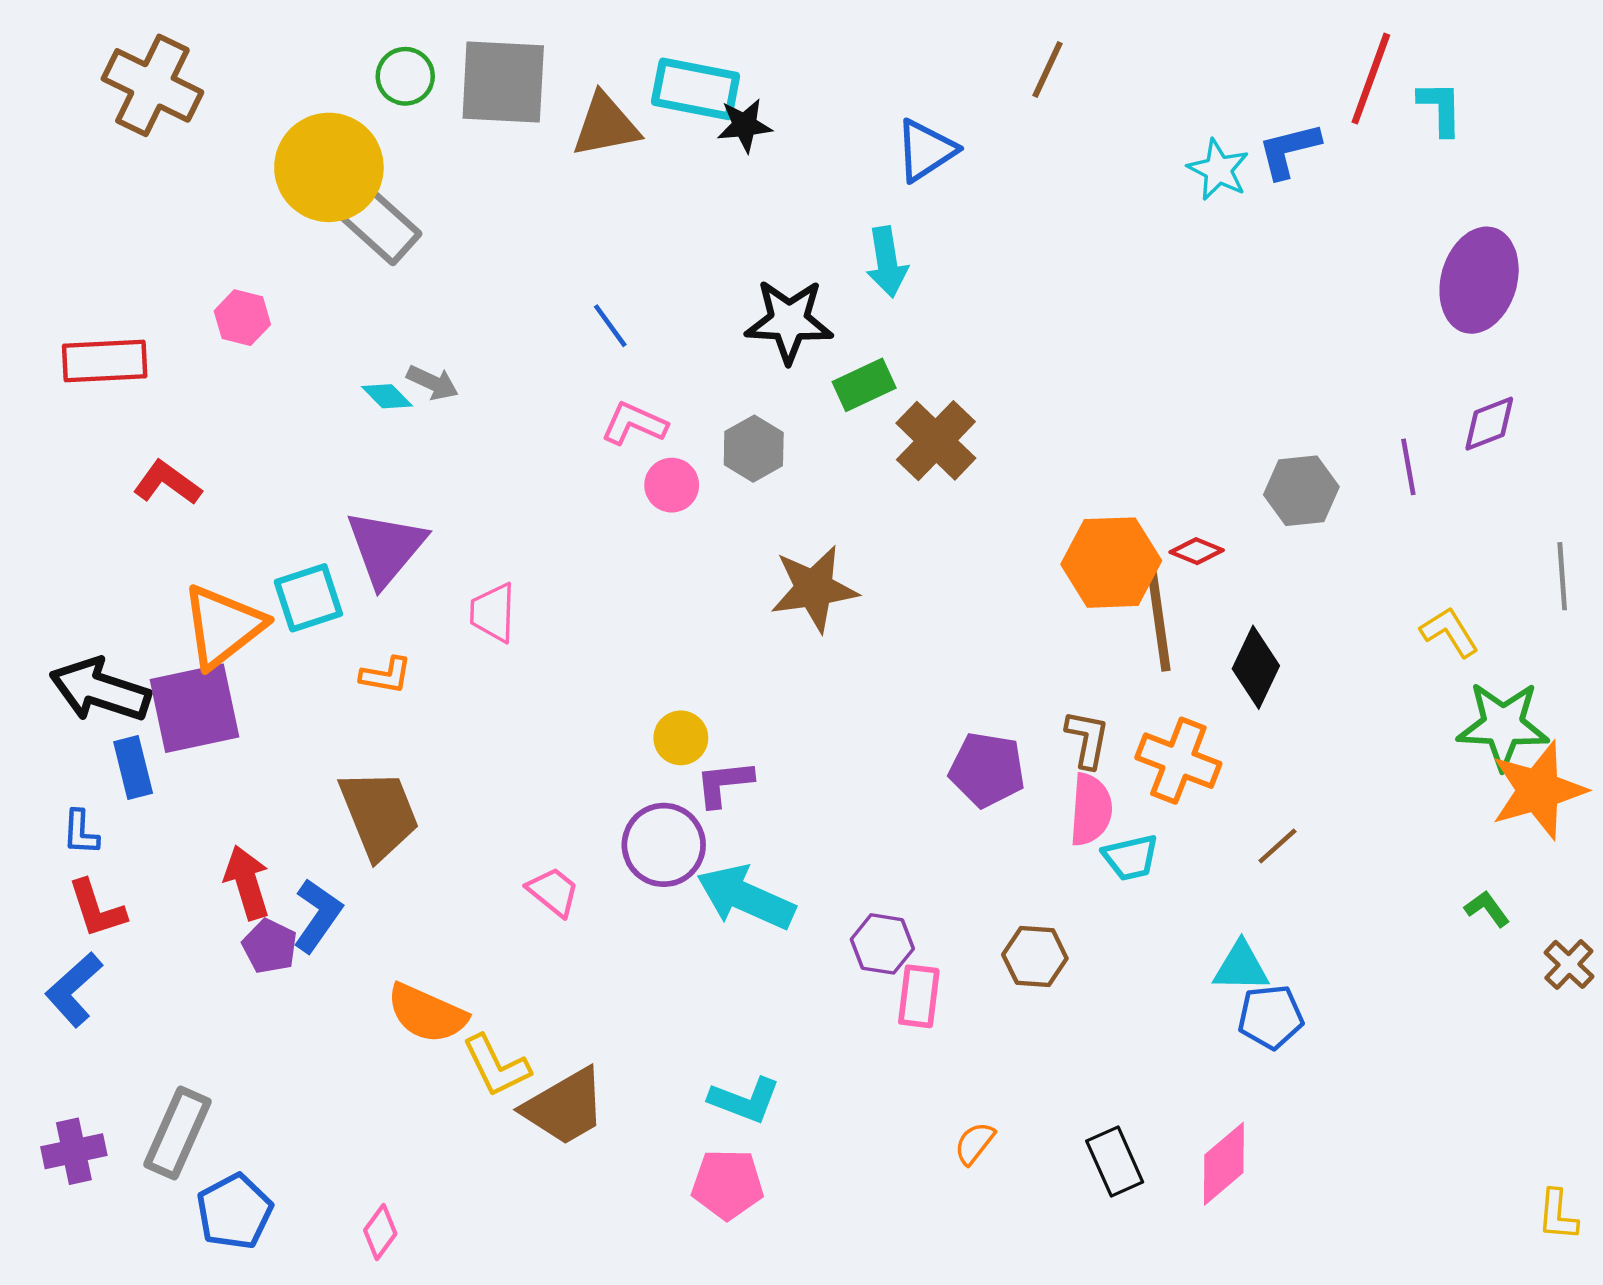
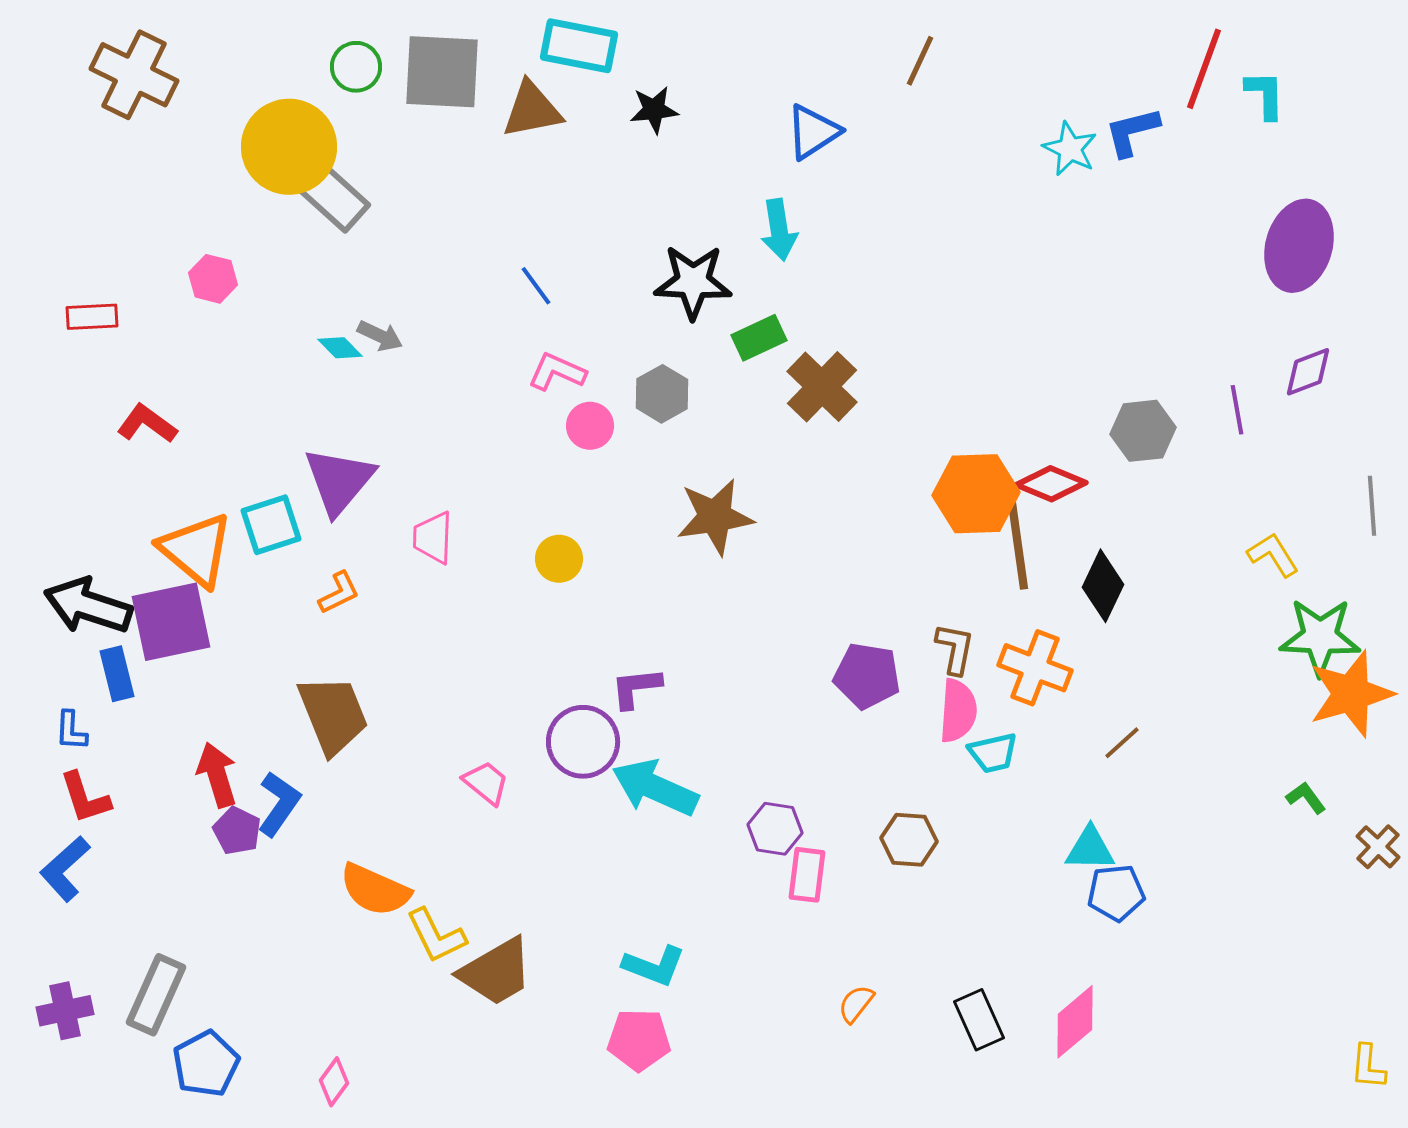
cyan rectangle: (696, 89) -> (579, 46), moved
red rectangle: (105, 361) -> (92, 317), size x0.7
red diamond: (1197, 551) -> (1051, 484), size x1.5
orange triangle: (223, 626) -> (196, 550), turned -42
orange L-shape: (386, 675) -> (339, 593), turned -36
yellow circle: (681, 738) -> (559, 559), moved

